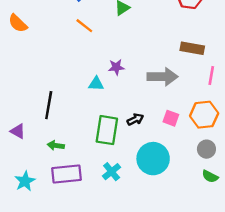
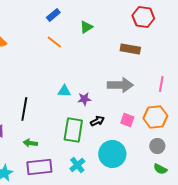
brown rectangle: (192, 48) -> (130, 49), moved
purple star: (116, 67) -> (84, 99), moved

